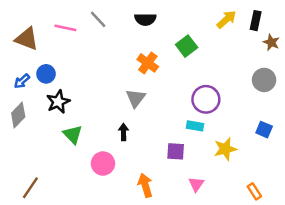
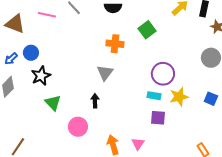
orange cross: (148, 63) -> (115, 44), turned -30
yellow star: (225, 149) -> (179, 97), moved
purple square: (176, 151) -> (158, 118), moved
pink triangle: (196, 184) -> (138, 144), moved

